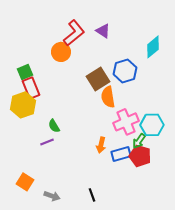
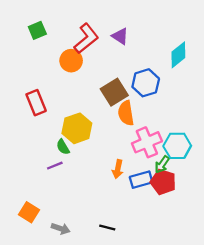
green square: (25, 72) -> (37, 30), moved
yellow hexagon: (23, 105) -> (77, 128), moved
black line: (92, 195) -> (107, 227), turned -56

